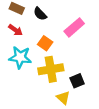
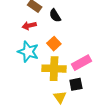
pink rectangle: (74, 27) -> (82, 63), moved
red arrow: (15, 30) -> (29, 26), turned 120

